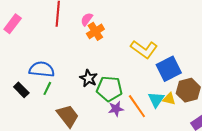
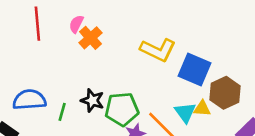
blue square: (169, 69) -> (195, 70), turned -30
green line: (47, 88) -> (62, 112), moved

